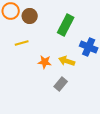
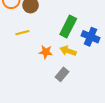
green rectangle: (66, 25) -> (68, 27), moved

